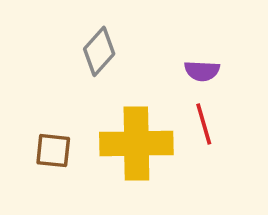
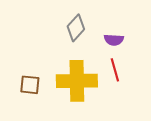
gray diamond: (99, 51) -> (76, 28), moved

